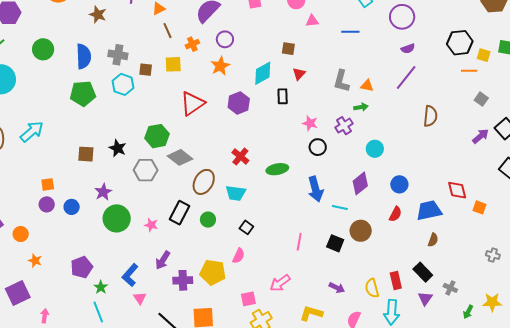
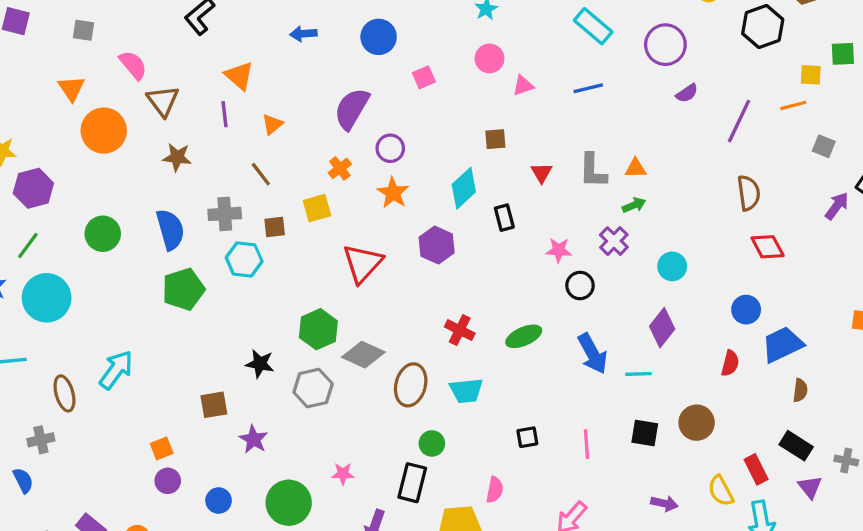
brown line: (168, 31) -> (261, 174), moved
black hexagon: (460, 43) -> (763, 26), moved
red triangle: (299, 74) -> (541, 173), moved
purple line: (406, 78) -> (739, 121), moved
brown square: (86, 154) -> (214, 405), moved
blue circle: (399, 184) -> (746, 310), moved
red diamond: (457, 190) -> (768, 247), moved
blue circle: (72, 207) -> (219, 501), moved
black rectangle: (180, 213) -> (412, 483), moved
green circle: (117, 218) -> (289, 503), moved
black square: (246, 227) -> (527, 437), moved, turned -32
brown circle: (361, 231) -> (697, 423), moved

